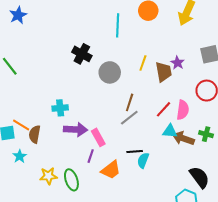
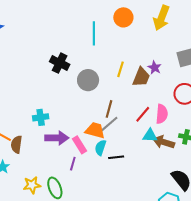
brown trapezoid: (164, 72) -> (141, 77), turned 35
cyan semicircle: (143, 160) -> (100, 148), moved
orange trapezoid: (111, 170) -> (95, 130), moved, turned -125

